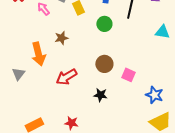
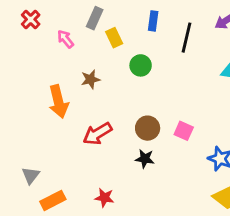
green circle: (104, 24) -> (141, 65), moved
brown circle: (104, 64) -> (148, 128), moved
gray triangle: (18, 74) -> (31, 175), moved

